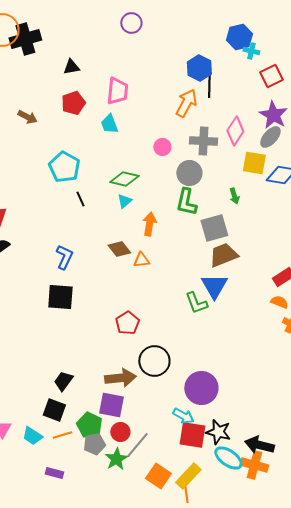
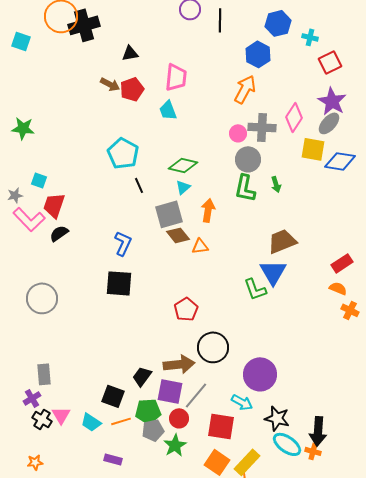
blue hexagon: (239, 37) -> (278, 23), moved
black line: (209, 86) -> (220, 20), moved
brown arrow: (27, 117) -> (110, 84), moved
pink circle: (162, 147) -> (238, 133), moved
green arrow: (234, 196) -> (276, 184), moved
gray square: (214, 228) -> (169, 214), moved
black trapezoid: (63, 381) -> (142, 376), moved
green pentagon: (89, 425) -> (148, 411), turned -30
red square: (192, 435) -> (221, 426), moved
gray line: (137, 445) -> (196, 395), moved
black arrow: (259, 445) -> (318, 431), turned -100
orange cross: (254, 465) -> (313, 451), size x0.6

